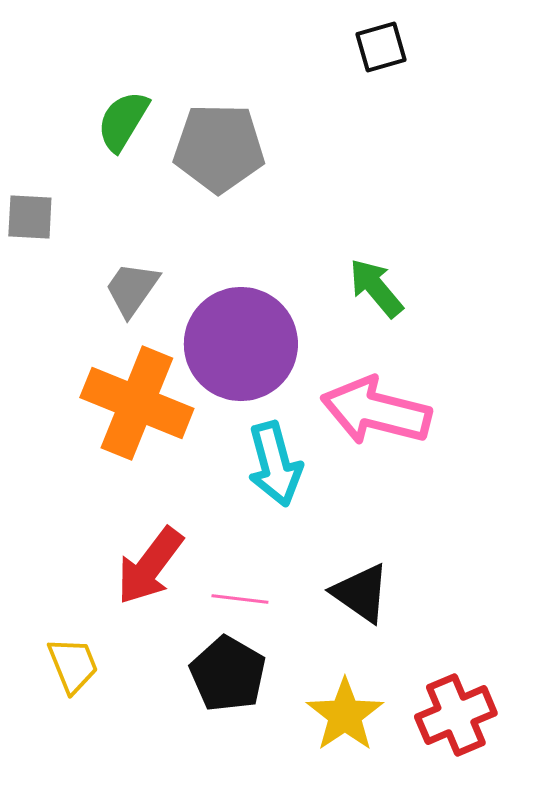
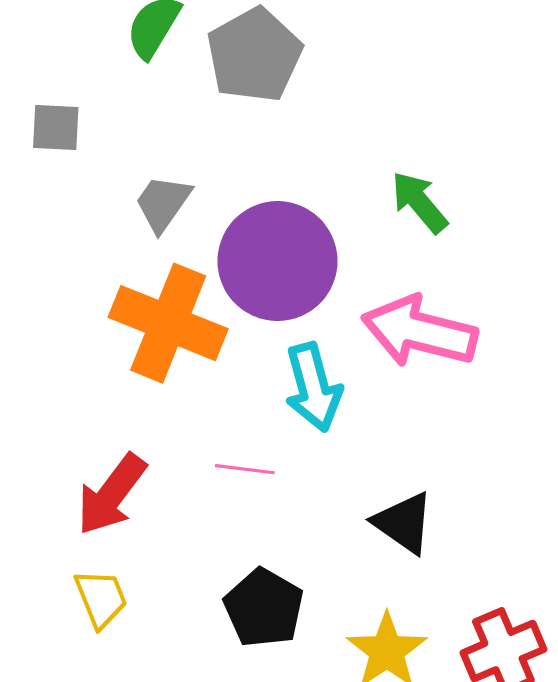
gray pentagon: (219, 148) -> (254, 55), turned -30
red arrow: (150, 566) -> (111, 494), moved
pink line: (240, 599) -> (245, 469), moved

